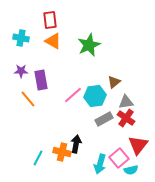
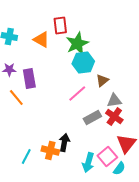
red rectangle: (50, 20) -> (60, 26), moved
pink line: (73, 95) -> (77, 94), moved
cyan hexagon: (95, 96) -> (83, 62), moved
cyan semicircle: (131, 170) -> (119, 168), turned -40

